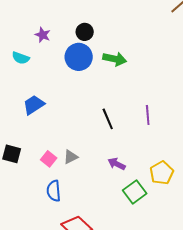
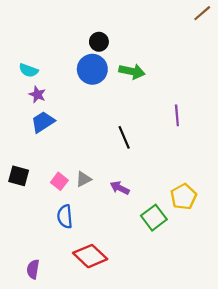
purple star: (43, 35) -> (37, 95), moved
purple line: (148, 115) -> (177, 115), moved
purple arrow: (117, 164) -> (120, 188), moved

